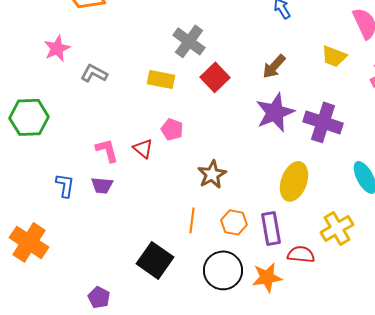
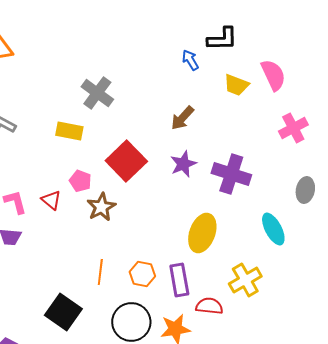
yellow trapezoid: (334, 56) -> (236, 85), moved
red square: (215, 77) -> (126, 161), moved, size x1.4
purple star: (275, 112) -> (183, 164), size x0.7
brown star: (212, 174) -> (101, 207), moved

